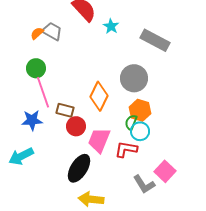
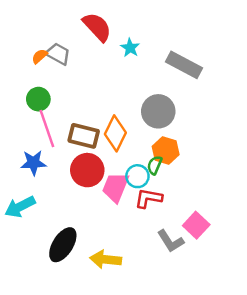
brown rectangle: (65, 110) -> (84, 136), moved, size x1.4
red circle: (76, 126) -> (87, 170), size x1.4
cyan circle: (140, 131) -> (137, 176), moved
black ellipse: (79, 168) -> (63, 245), moved

